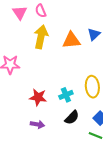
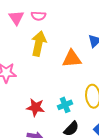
pink semicircle: (41, 11) -> (38, 16), turned -64
orange triangle: (71, 40) -> (72, 59), moved

